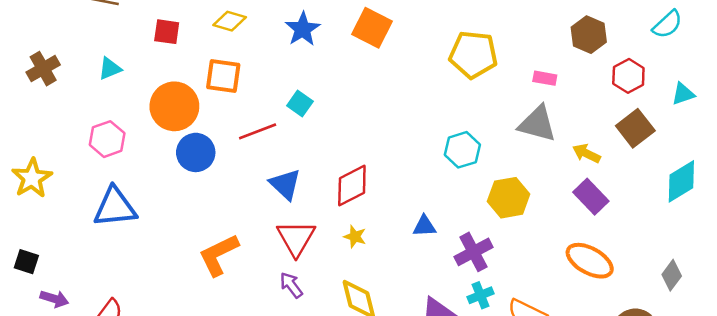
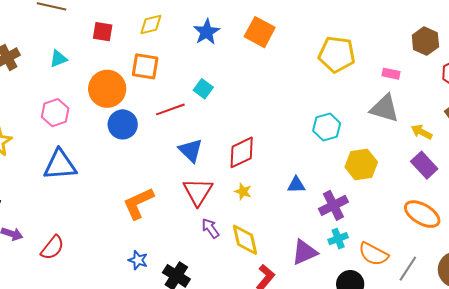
yellow diamond: (230, 21) -> (151, 25), turned -30
purple arrow: (291, 285) -> (210, 228), moved

